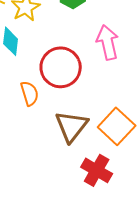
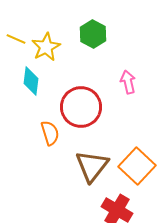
pink arrow: (108, 42) -> (128, 82), size x0.7

